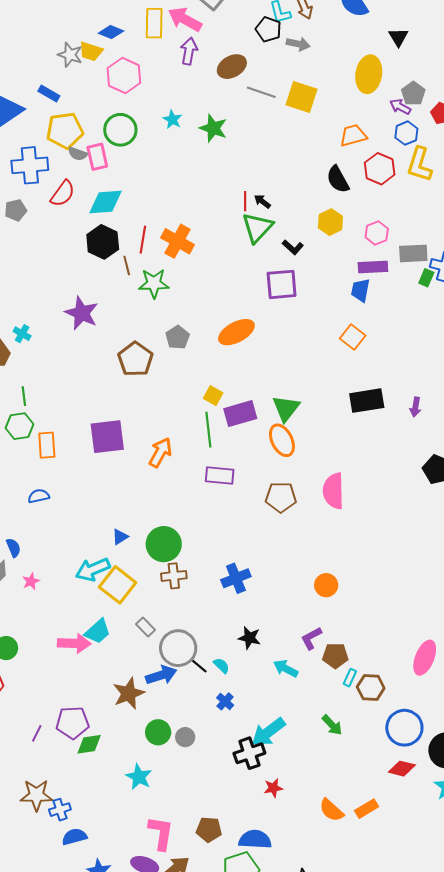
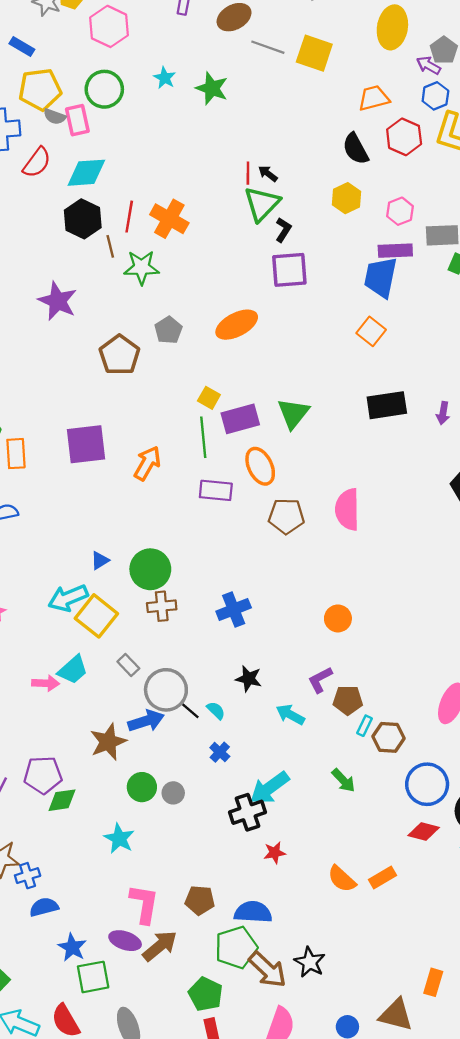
black L-shape: (293, 247) -> (283, 230), moved, turned -100
blue trapezoid: (360, 290) -> (381, 277), size x1.5
orange ellipse: (282, 440) -> (260, 466), moved
pink arrow: (74, 643) -> (46, 683), size x0.7

